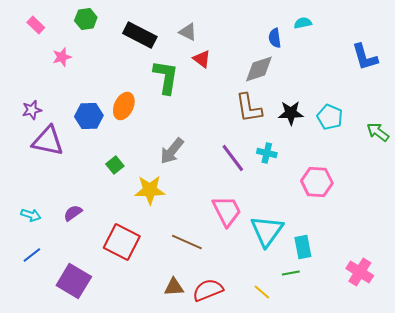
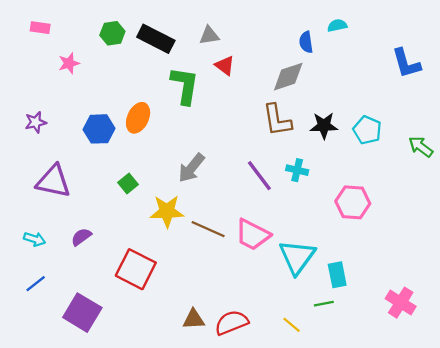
green hexagon: (86, 19) -> (112, 33), moved
pink rectangle: (36, 25) -> (40, 28), turned -36
gray triangle: (188, 32) -> (209, 35), turned -36
purple triangle: (48, 141) -> (53, 181), moved
pink trapezoid: (227, 211) -> (253, 235), turned 144
brown line: (187, 242) -> (208, 229), moved

